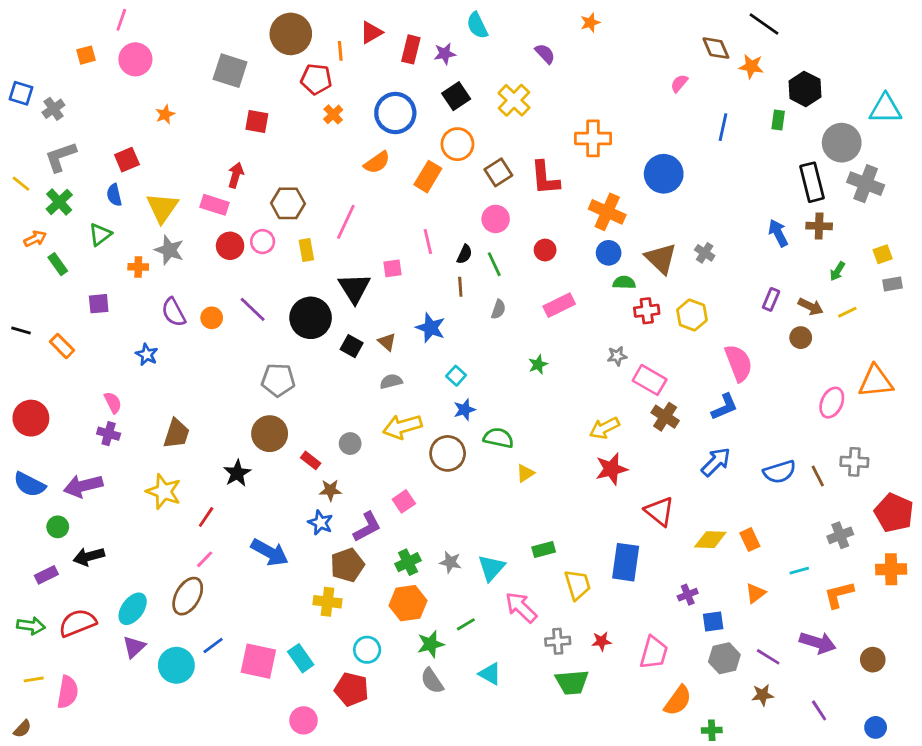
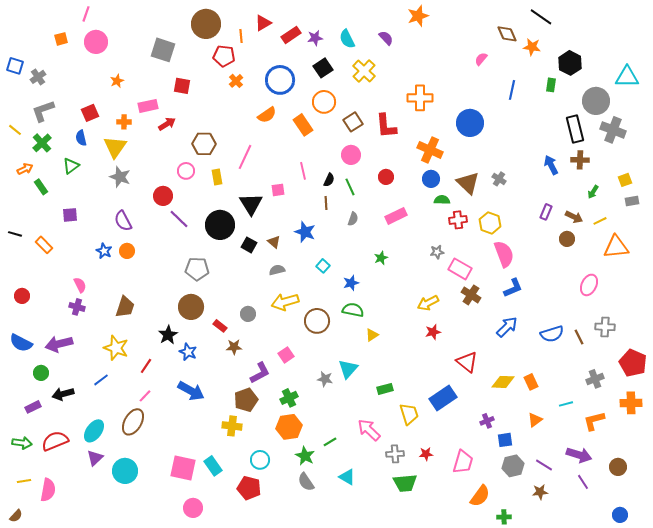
orange star: (590, 23) -> (418, 16), size x1.5
cyan semicircle: (477, 25) -> (347, 39), moved
red rectangle: (411, 49) -> (291, 35), turned 42
red arrow: (236, 175) -> (167, 124), turned 42
orange rectangle: (428, 177) -> (303, 125), turned -65
pink rectangle: (215, 205) -> (148, 106), moved, turned -30
red circle: (230, 246) -> (163, 196), moved
orange cross: (138, 267) -> (124, 122), moved
orange circle: (212, 318) -> (127, 251), moved
pink semicircle: (739, 363) -> (504, 254), moved
orange triangle: (876, 381) -> (616, 247), moved
blue star: (465, 410) -> (351, 283), moved
red circle: (31, 418) -> (22, 296), size x0.6
red star: (611, 469) -> (433, 332), size x0.7
blue star: (320, 523) -> (188, 352), moved
gray star: (450, 562) -> (325, 379), moved
blue rectangle: (626, 562) -> (443, 398), turned 48
cyan triangle: (491, 568) -> (348, 369), moved
green star: (431, 644) -> (305, 456), turned -30
blue line: (213, 646) -> (101, 380), moved
purple line: (819, 710) -> (583, 482), moved
pink circle: (304, 720) -> (193, 508), moved

